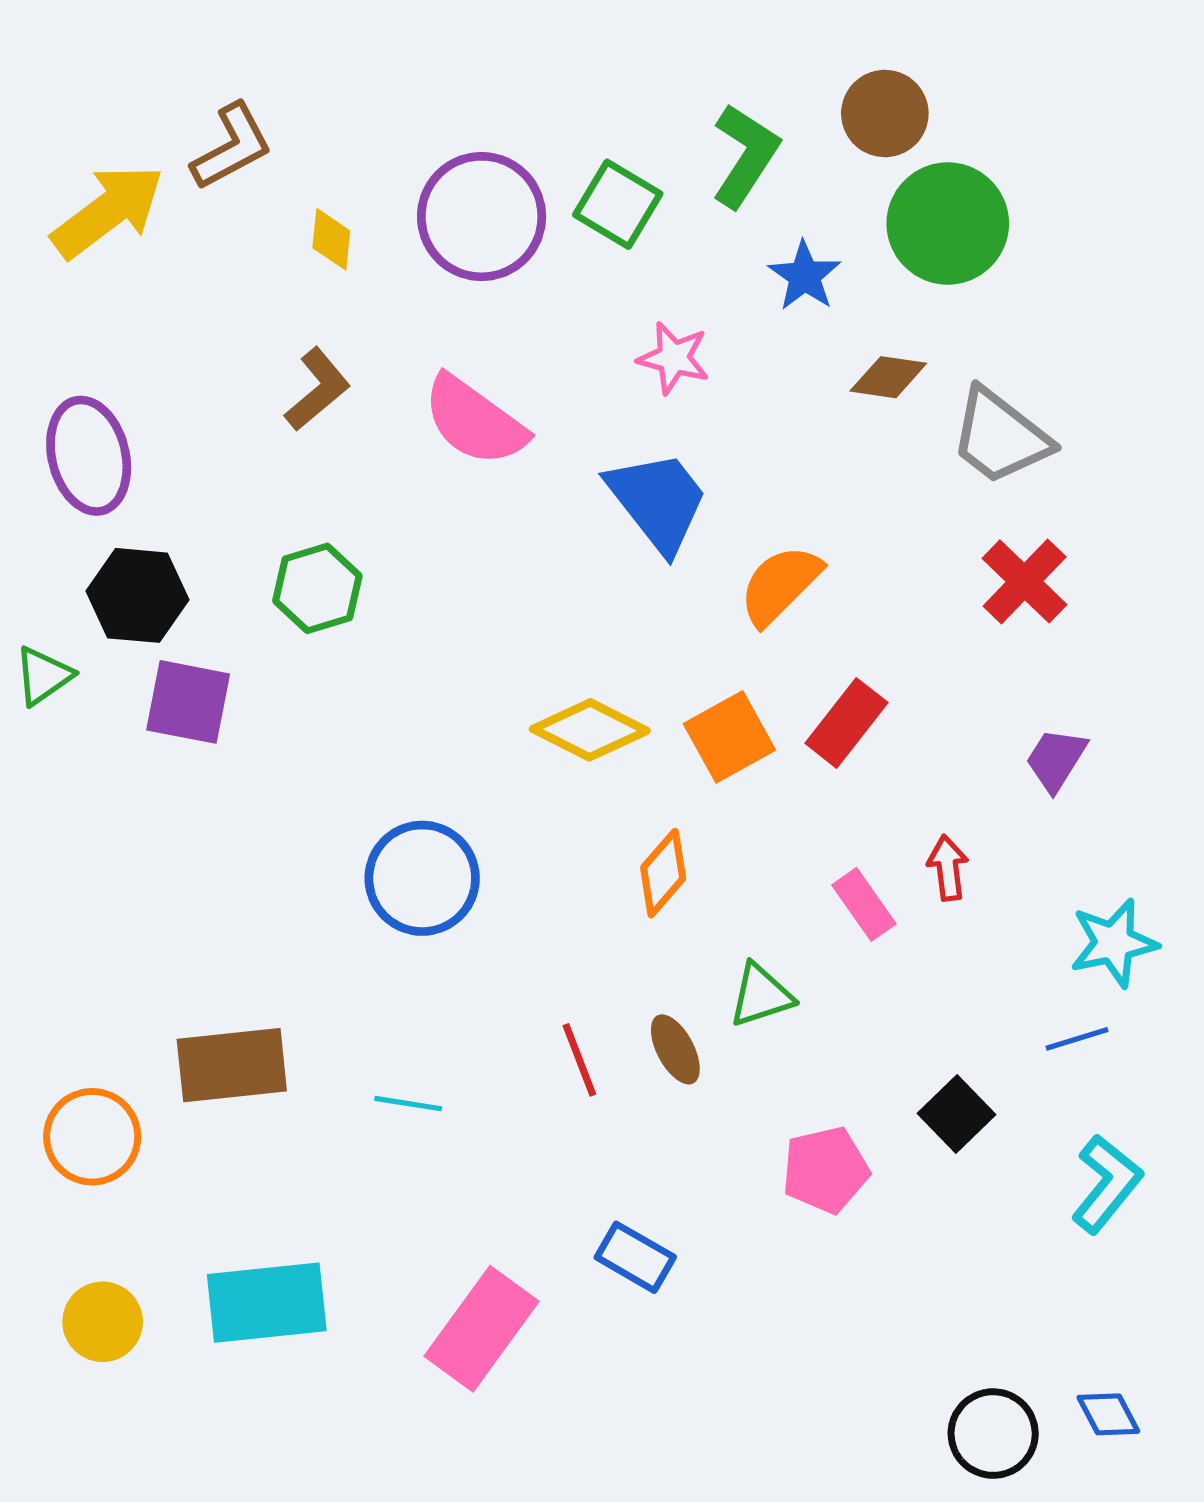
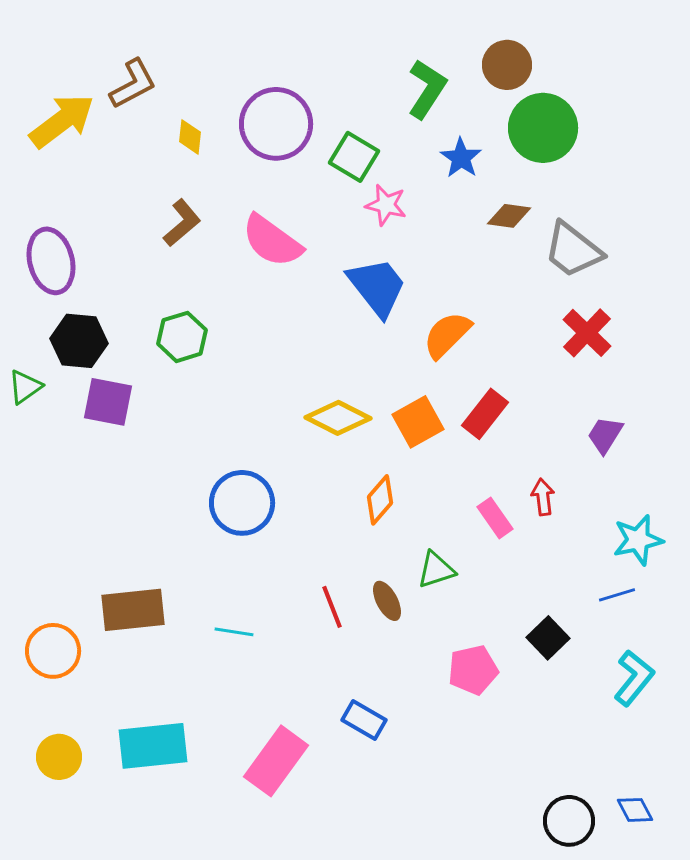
green square: (618, 204) -> (354, 157), moved

